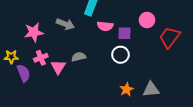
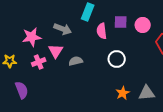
pink semicircle: (105, 26) -> (102, 31), turned 77
purple square: (125, 33) -> (121, 22), moved
pink triangle: (58, 67) -> (56, 51), moved
purple semicircle: (23, 73) -> (22, 90), moved

